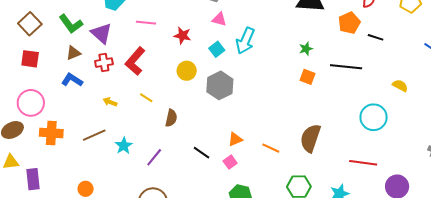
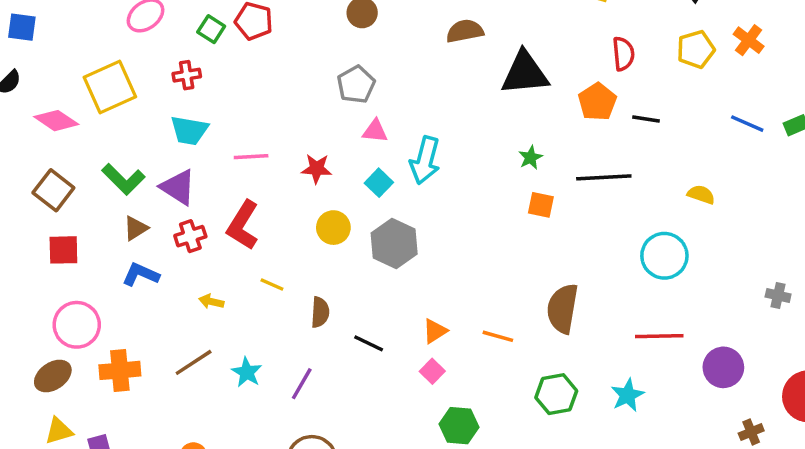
black line: (202, 153) -> (369, 343), moved

